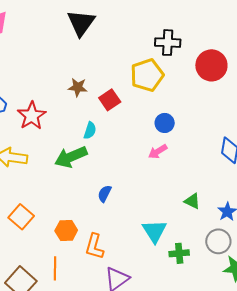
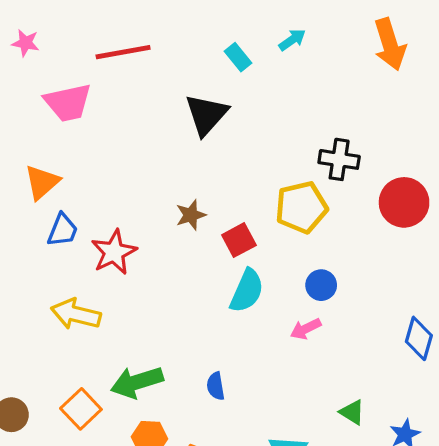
brown star: (78, 87) -> (191, 215), turned -30
cyan semicircle: (90, 130) -> (247, 291), moved, size x1.6
green arrow: (71, 157) -> (137, 382), moved
blue semicircle: (105, 194) -> (216, 386), turned -42

